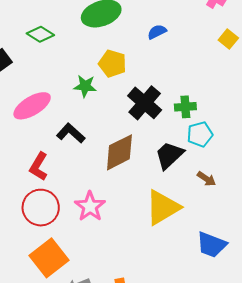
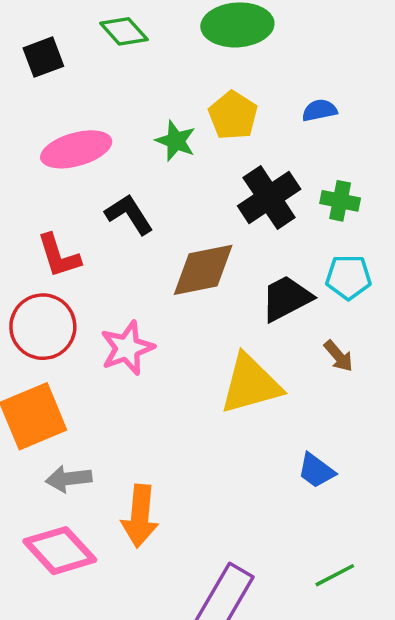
blue semicircle: (157, 32) -> (319, 110), moved
green cross: (185, 107) -> (340, 201), moved
red L-shape: (39, 166) -> (59, 256), turned -64
blue trapezoid: (212, 245) -> (316, 471), size x0.7

